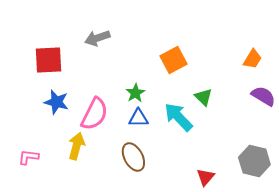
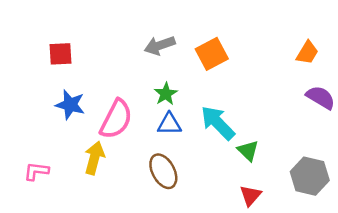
gray arrow: (97, 38) -> (160, 45), moved
red square: (48, 60) -> (60, 54), size x0.7
green triangle: (203, 97) -> (248, 151), moved

